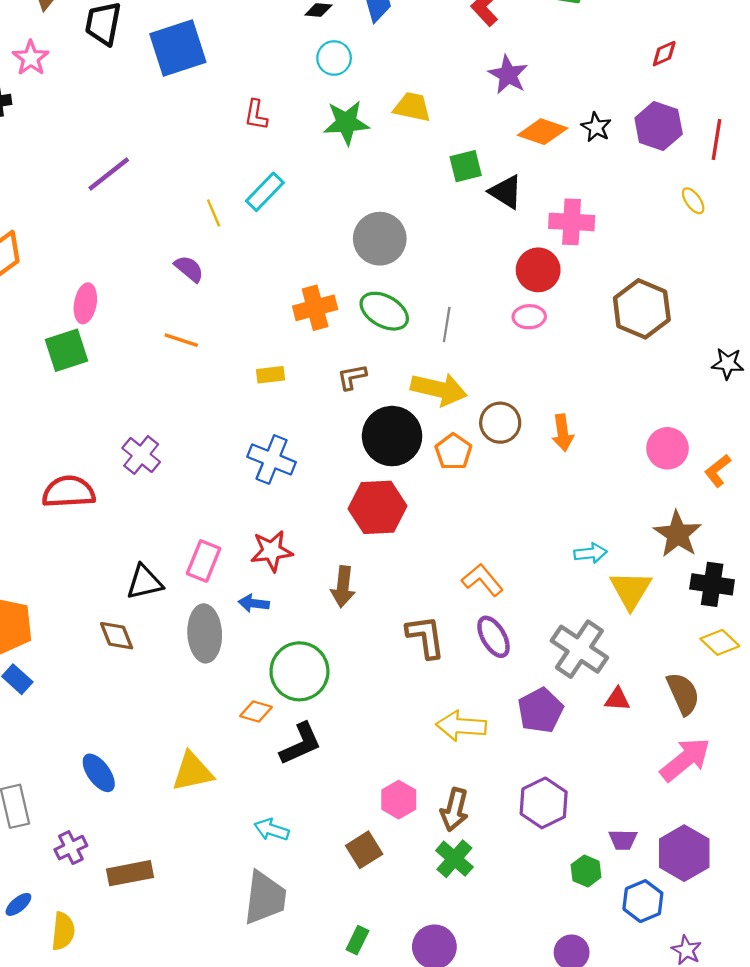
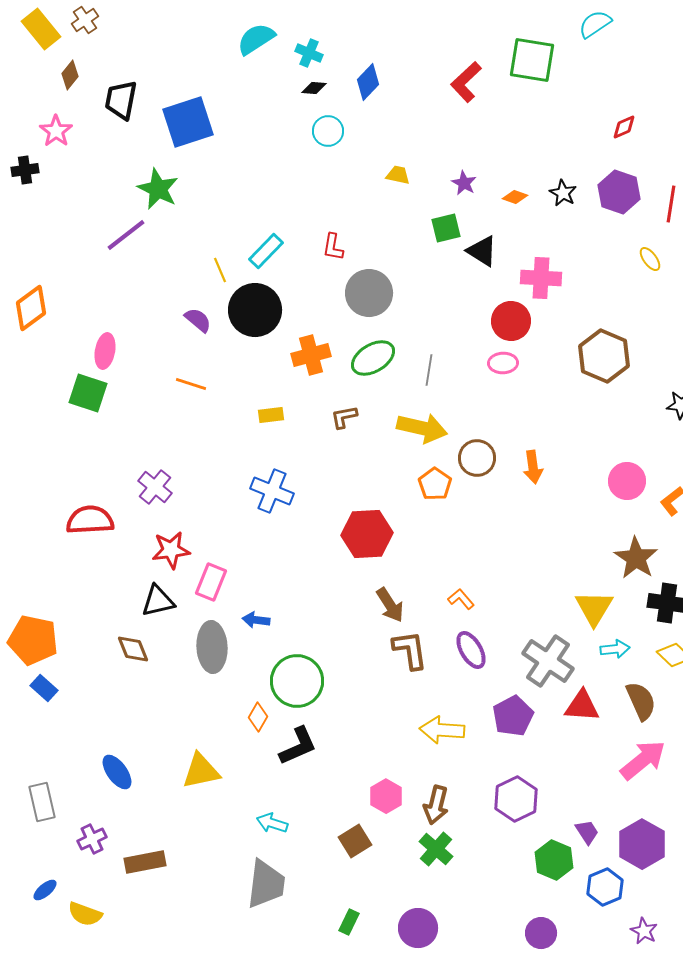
purple star: (508, 75) -> (464, 183), moved, size x0.7
yellow trapezoid: (412, 107) -> (398, 175), size x0.7
red L-shape: (256, 115) -> (333, 247), moved
green star: (346, 123) -> (158, 189), moved, turned 30
orange diamond: (543, 132) -> (515, 197), size x0.6
green ellipse: (384, 311) -> (373, 358), turned -60
green square: (66, 350) -> (88, 393), turned 36
black circle: (392, 436) -> (255, 310), moved
red star: (272, 551) -> (171, 550), moved
cyan arrow: (591, 553) -> (615, 649), moved
orange L-shape: (482, 580) -> (461, 599), size x0.7
brown arrow: (343, 587) -> (390, 605), moved, turned -39
red triangle: (617, 699) -> (582, 706), size x1.5
orange diamond: (256, 712) -> (258, 717), turned -76
purple trapezoid: (623, 840) -> (587, 832), turned -124
green hexagon: (586, 871) -> (554, 860), size x1.4
yellow semicircle: (63, 931) -> (85, 914), turned 104

